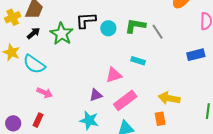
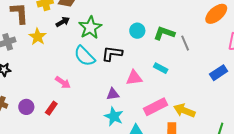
black L-shape: (86, 20) -> (112, 54), moved
blue rectangle: (196, 55) -> (219, 73), turned -30
cyan semicircle: (34, 64) -> (84, 56), moved
pink rectangle: (125, 100) -> (156, 107), moved
cyan star: (89, 120) -> (114, 116), moved

